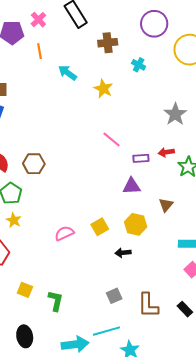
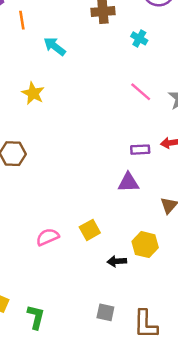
yellow star: (103, 89) -> (33, 93), moved
pink line: (112, 140) -> (141, 92), moved
yellow hexagon: (136, 224) -> (145, 245), moved
gray square: (114, 296) -> (105, 312), turned 35

